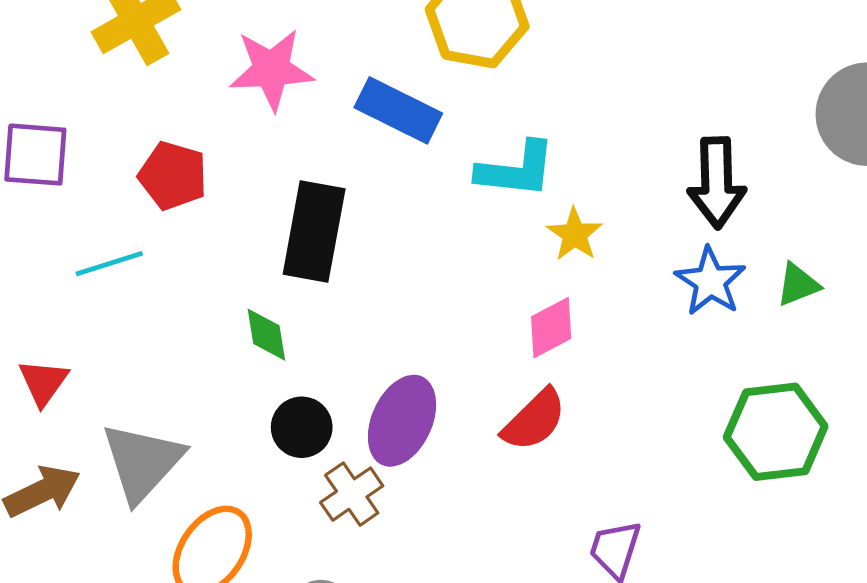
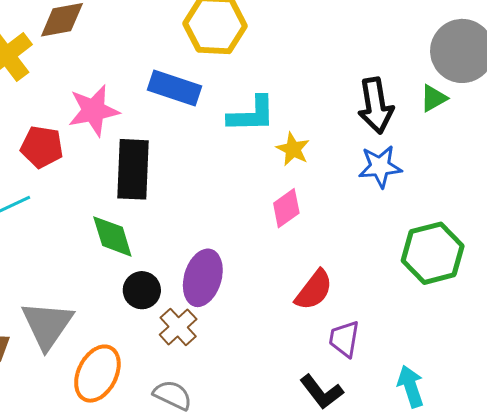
pink star: (271, 69) -> (94, 111), moved
blue star: (710, 281) -> (380, 167), turned -30
green triangle: (798, 285) -> (434, 98), moved
green diamond: (266, 335) -> (112, 236), size x1.4
red semicircle: (534, 420) -> (314, 290), moved

